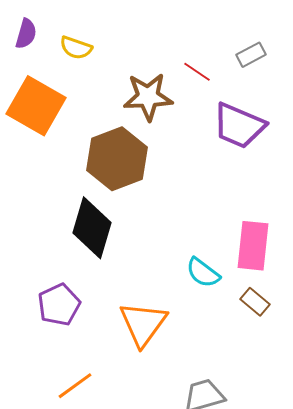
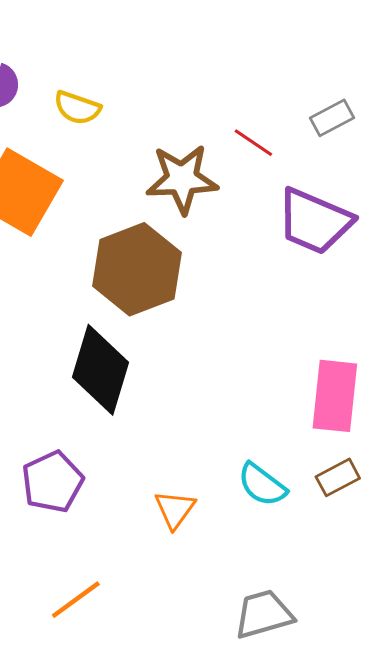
cyan semicircle: (203, 273) -> (262, 485), moved
brown rectangle: (255, 302) -> (338, 477), turned -68
orange triangle: (143, 324) -> (175, 509), size x0.6

